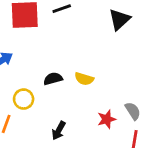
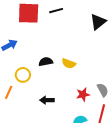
black arrow: (59, 131) -> (47, 100), turned 56

